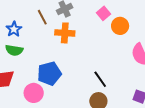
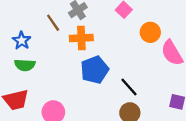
orange circle: (120, 26) -> (150, 32), moved
blue pentagon: (49, 73) -> (95, 70), moved

